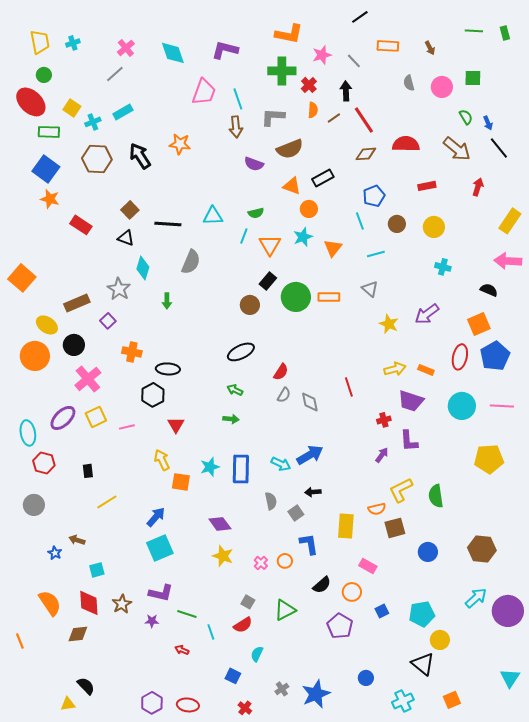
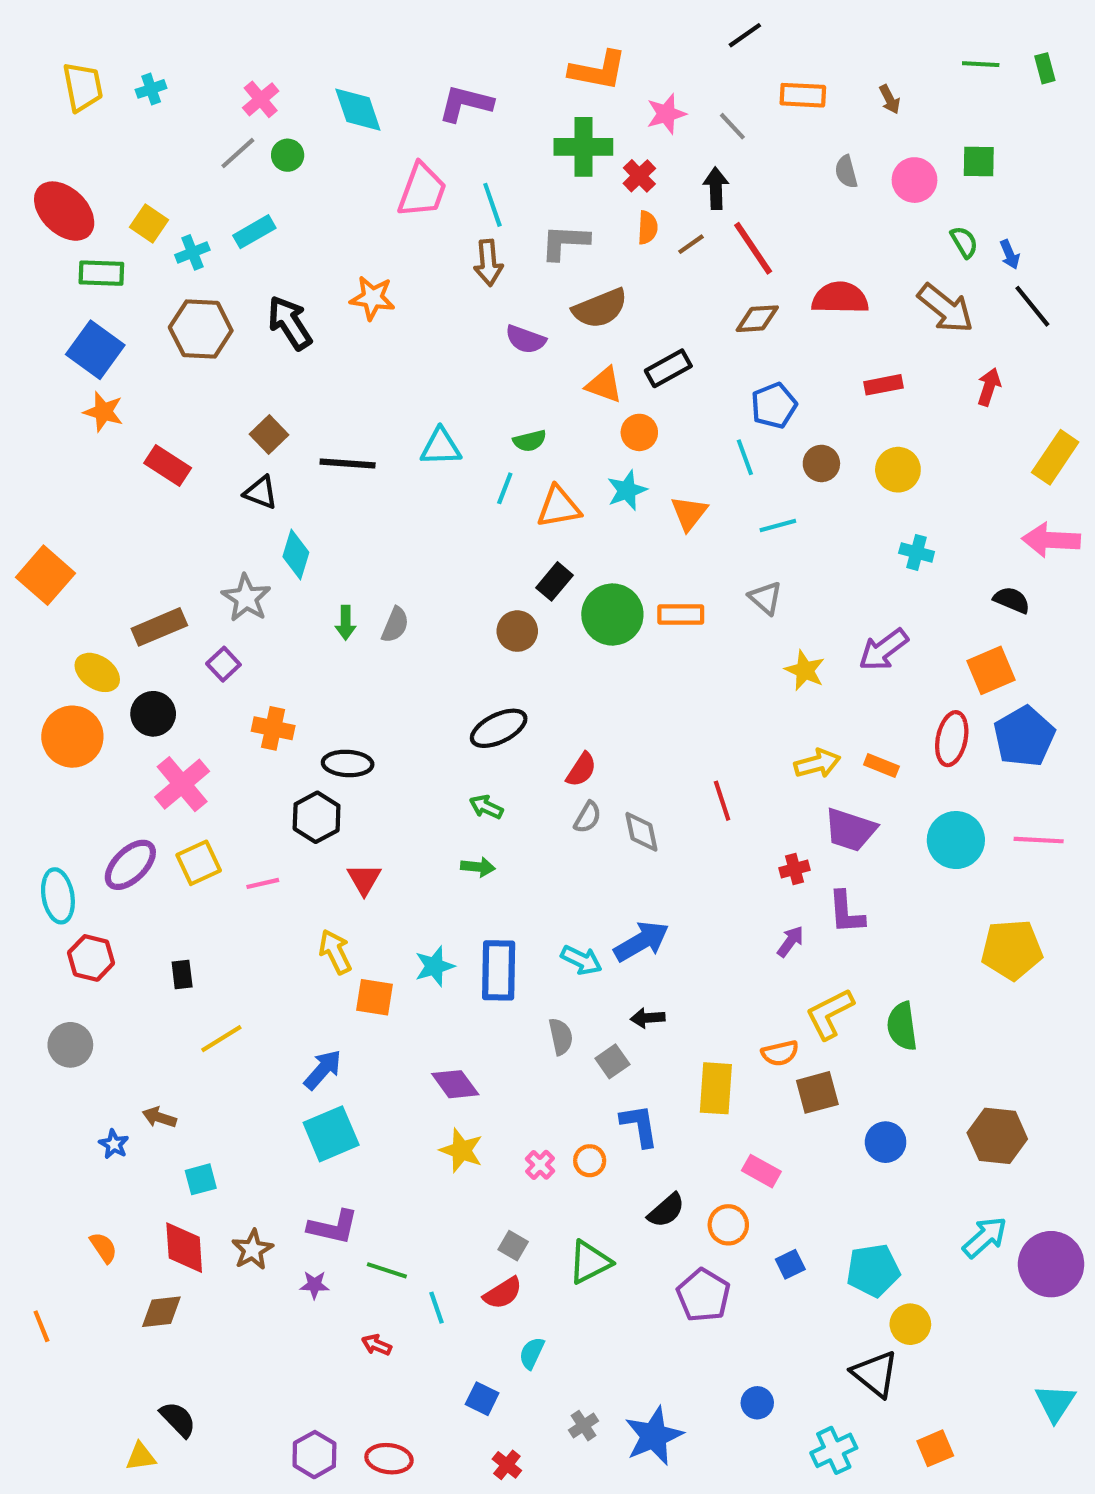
green circle: (44, 75) -> (288, 155), moved
orange triangle: (270, 245) -> (559, 507), turned 50
gray semicircle: (191, 262) -> (395, 625), moved, size x0.7
orange semicircle: (50, 603) -> (103, 1248), size x0.6

